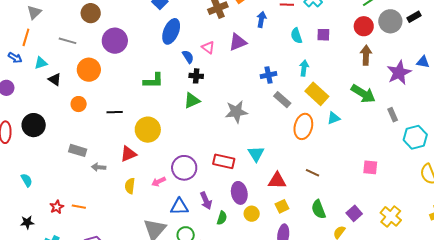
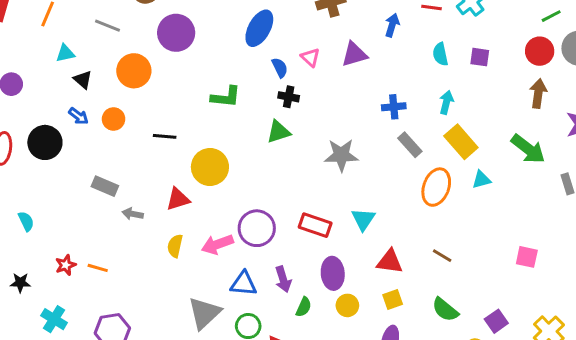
blue arrow: (15, 58) -> (78, 116), moved
pink arrow: (159, 182) -> (217, 244), size x1.5
green semicircle: (319, 209) -> (445, 310), turned -36

